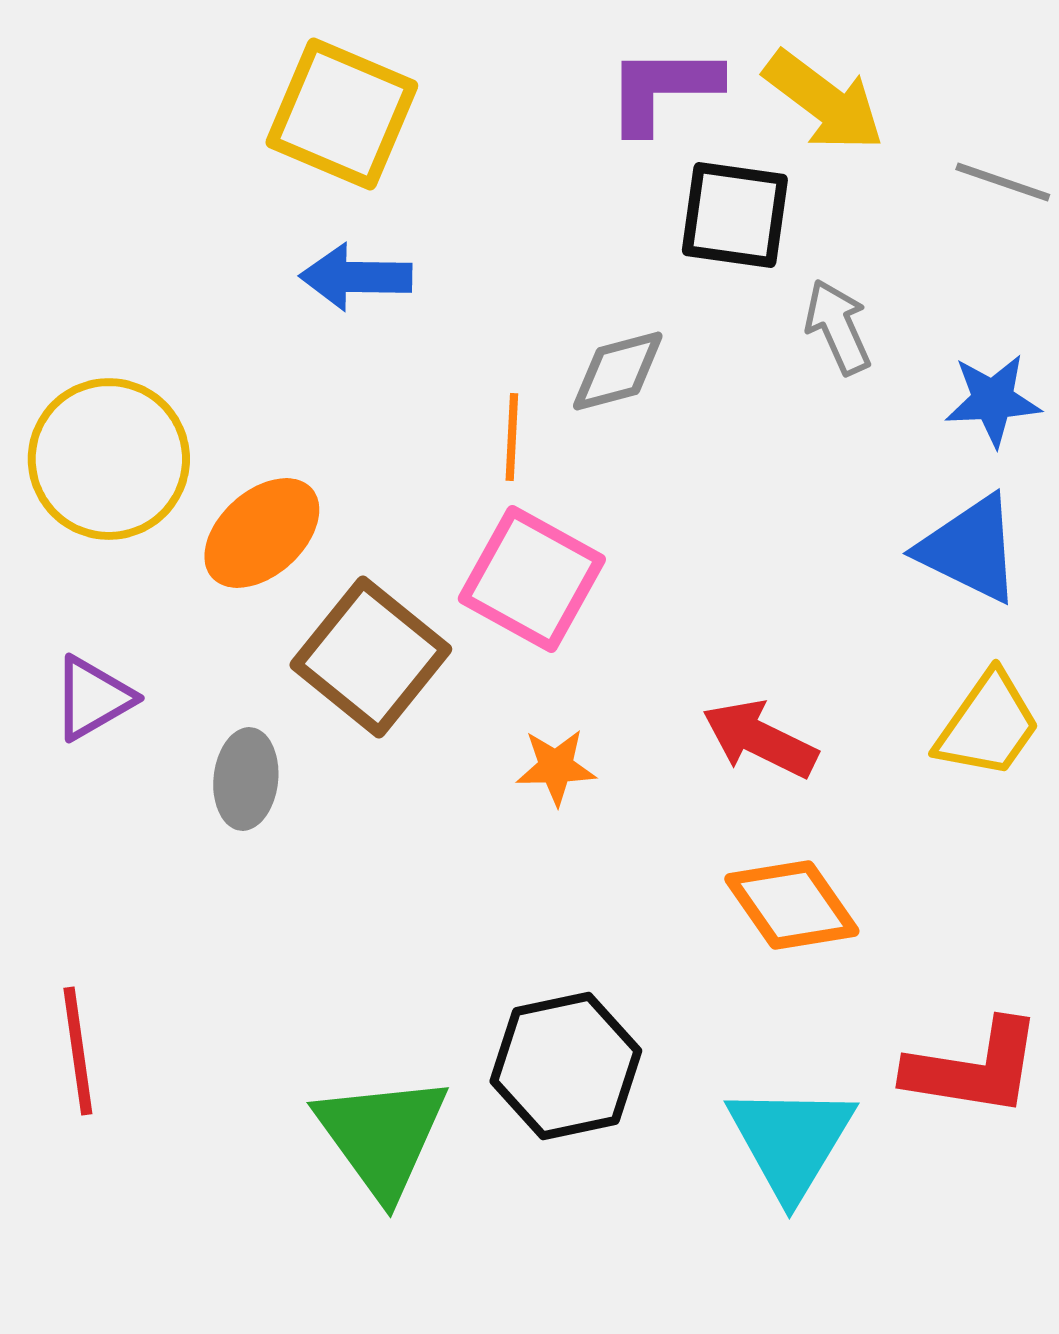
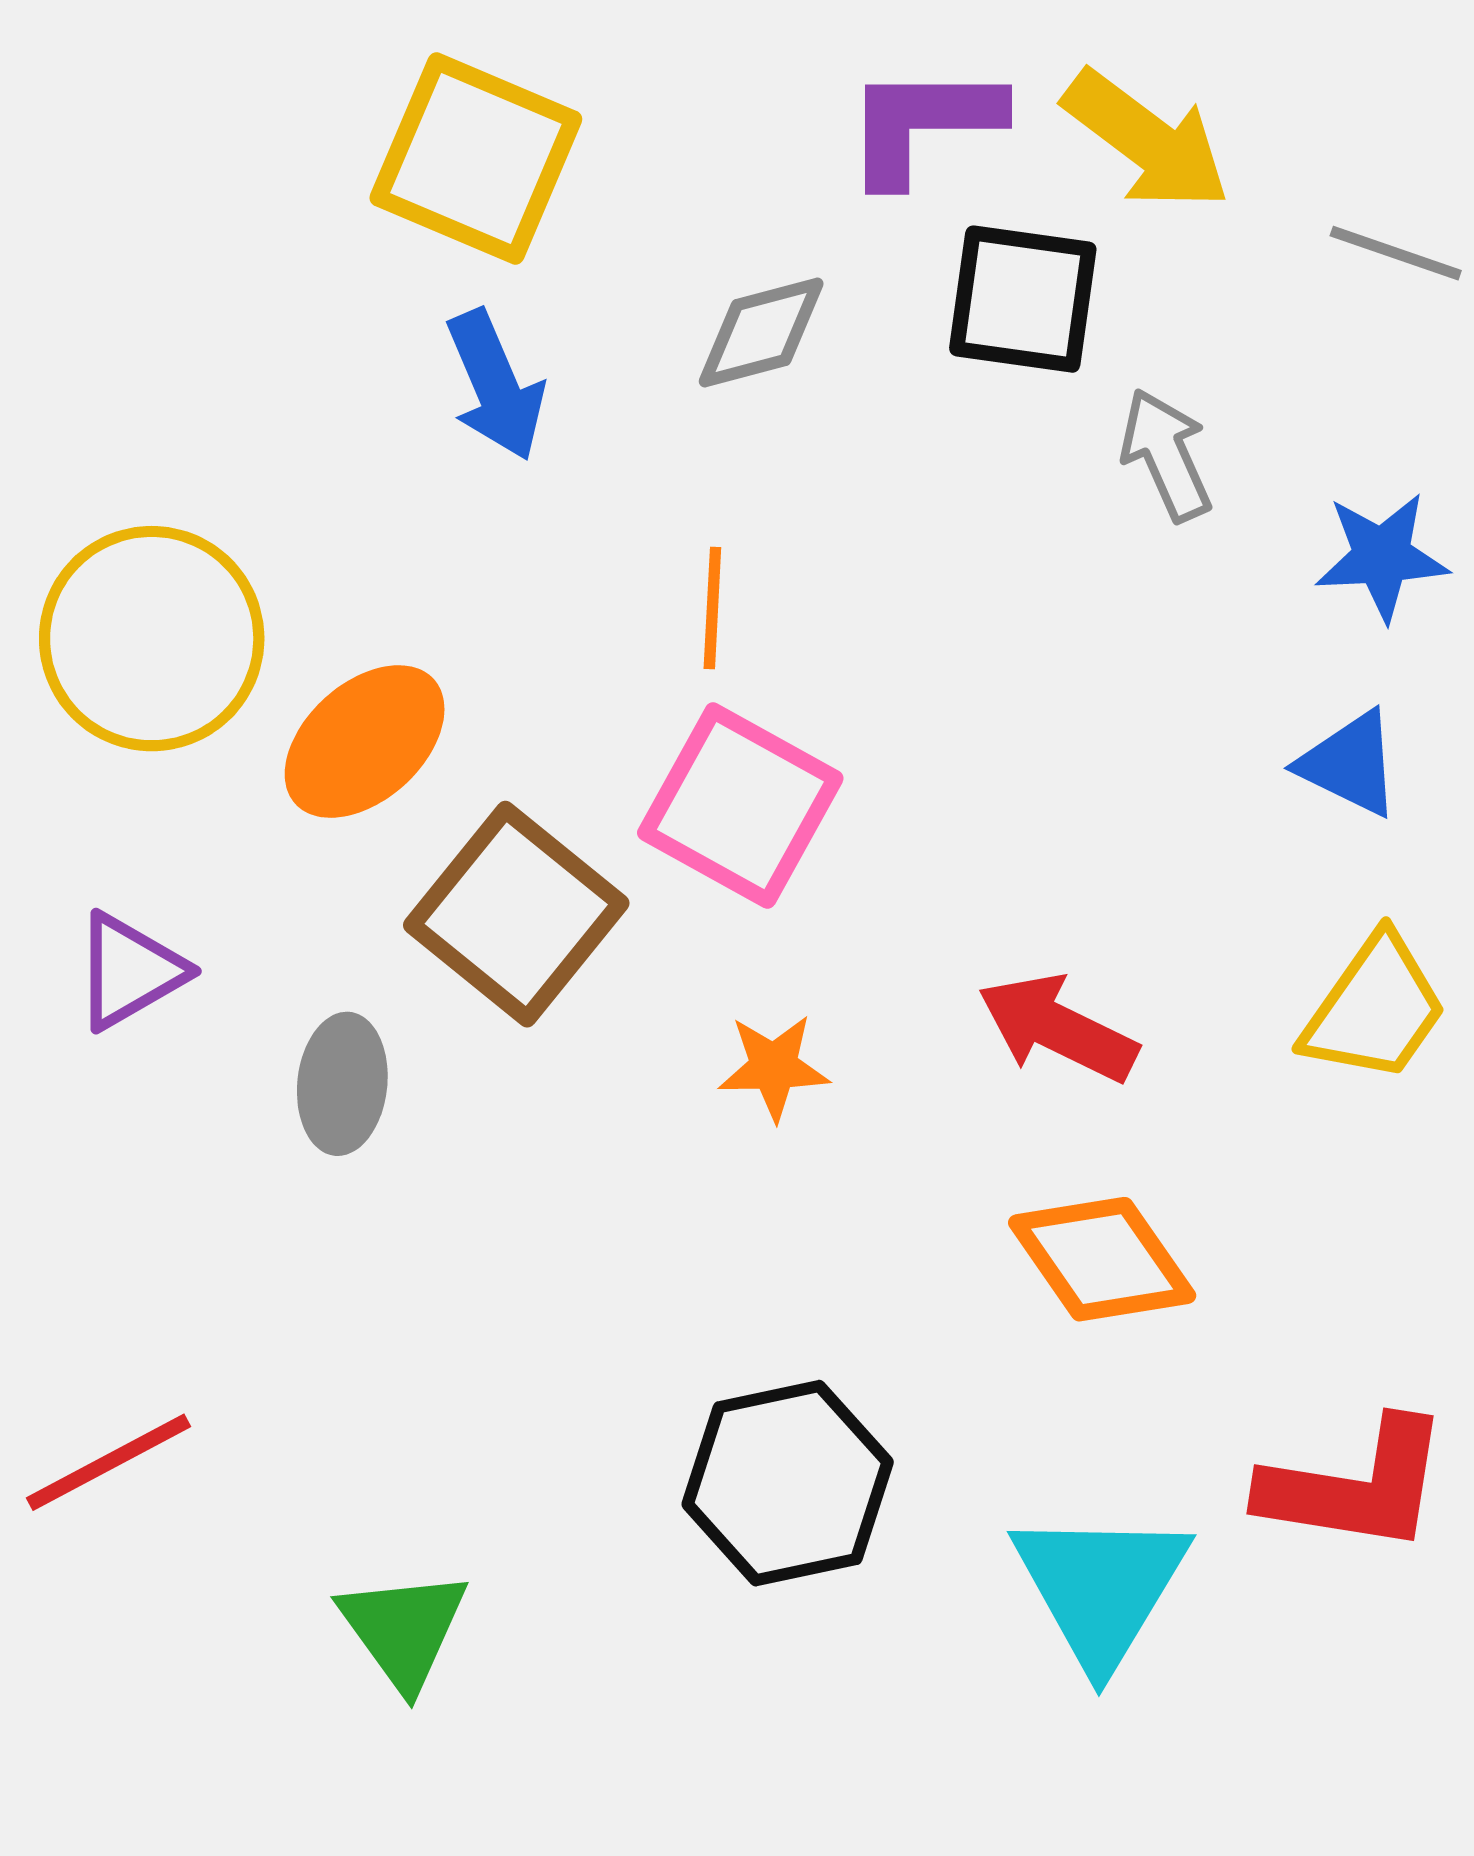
blue arrow: (356, 277) -> (495, 385), turned -114
gray diamond: (618, 371) -> (761, 332), moved
blue triangle: (970, 549) -> (1350, 764), size x0.7
red line: (78, 1051) -> (109, 1462), turned 70
green triangle: (382, 1136) -> (404, 1629), moved, size x0.7

